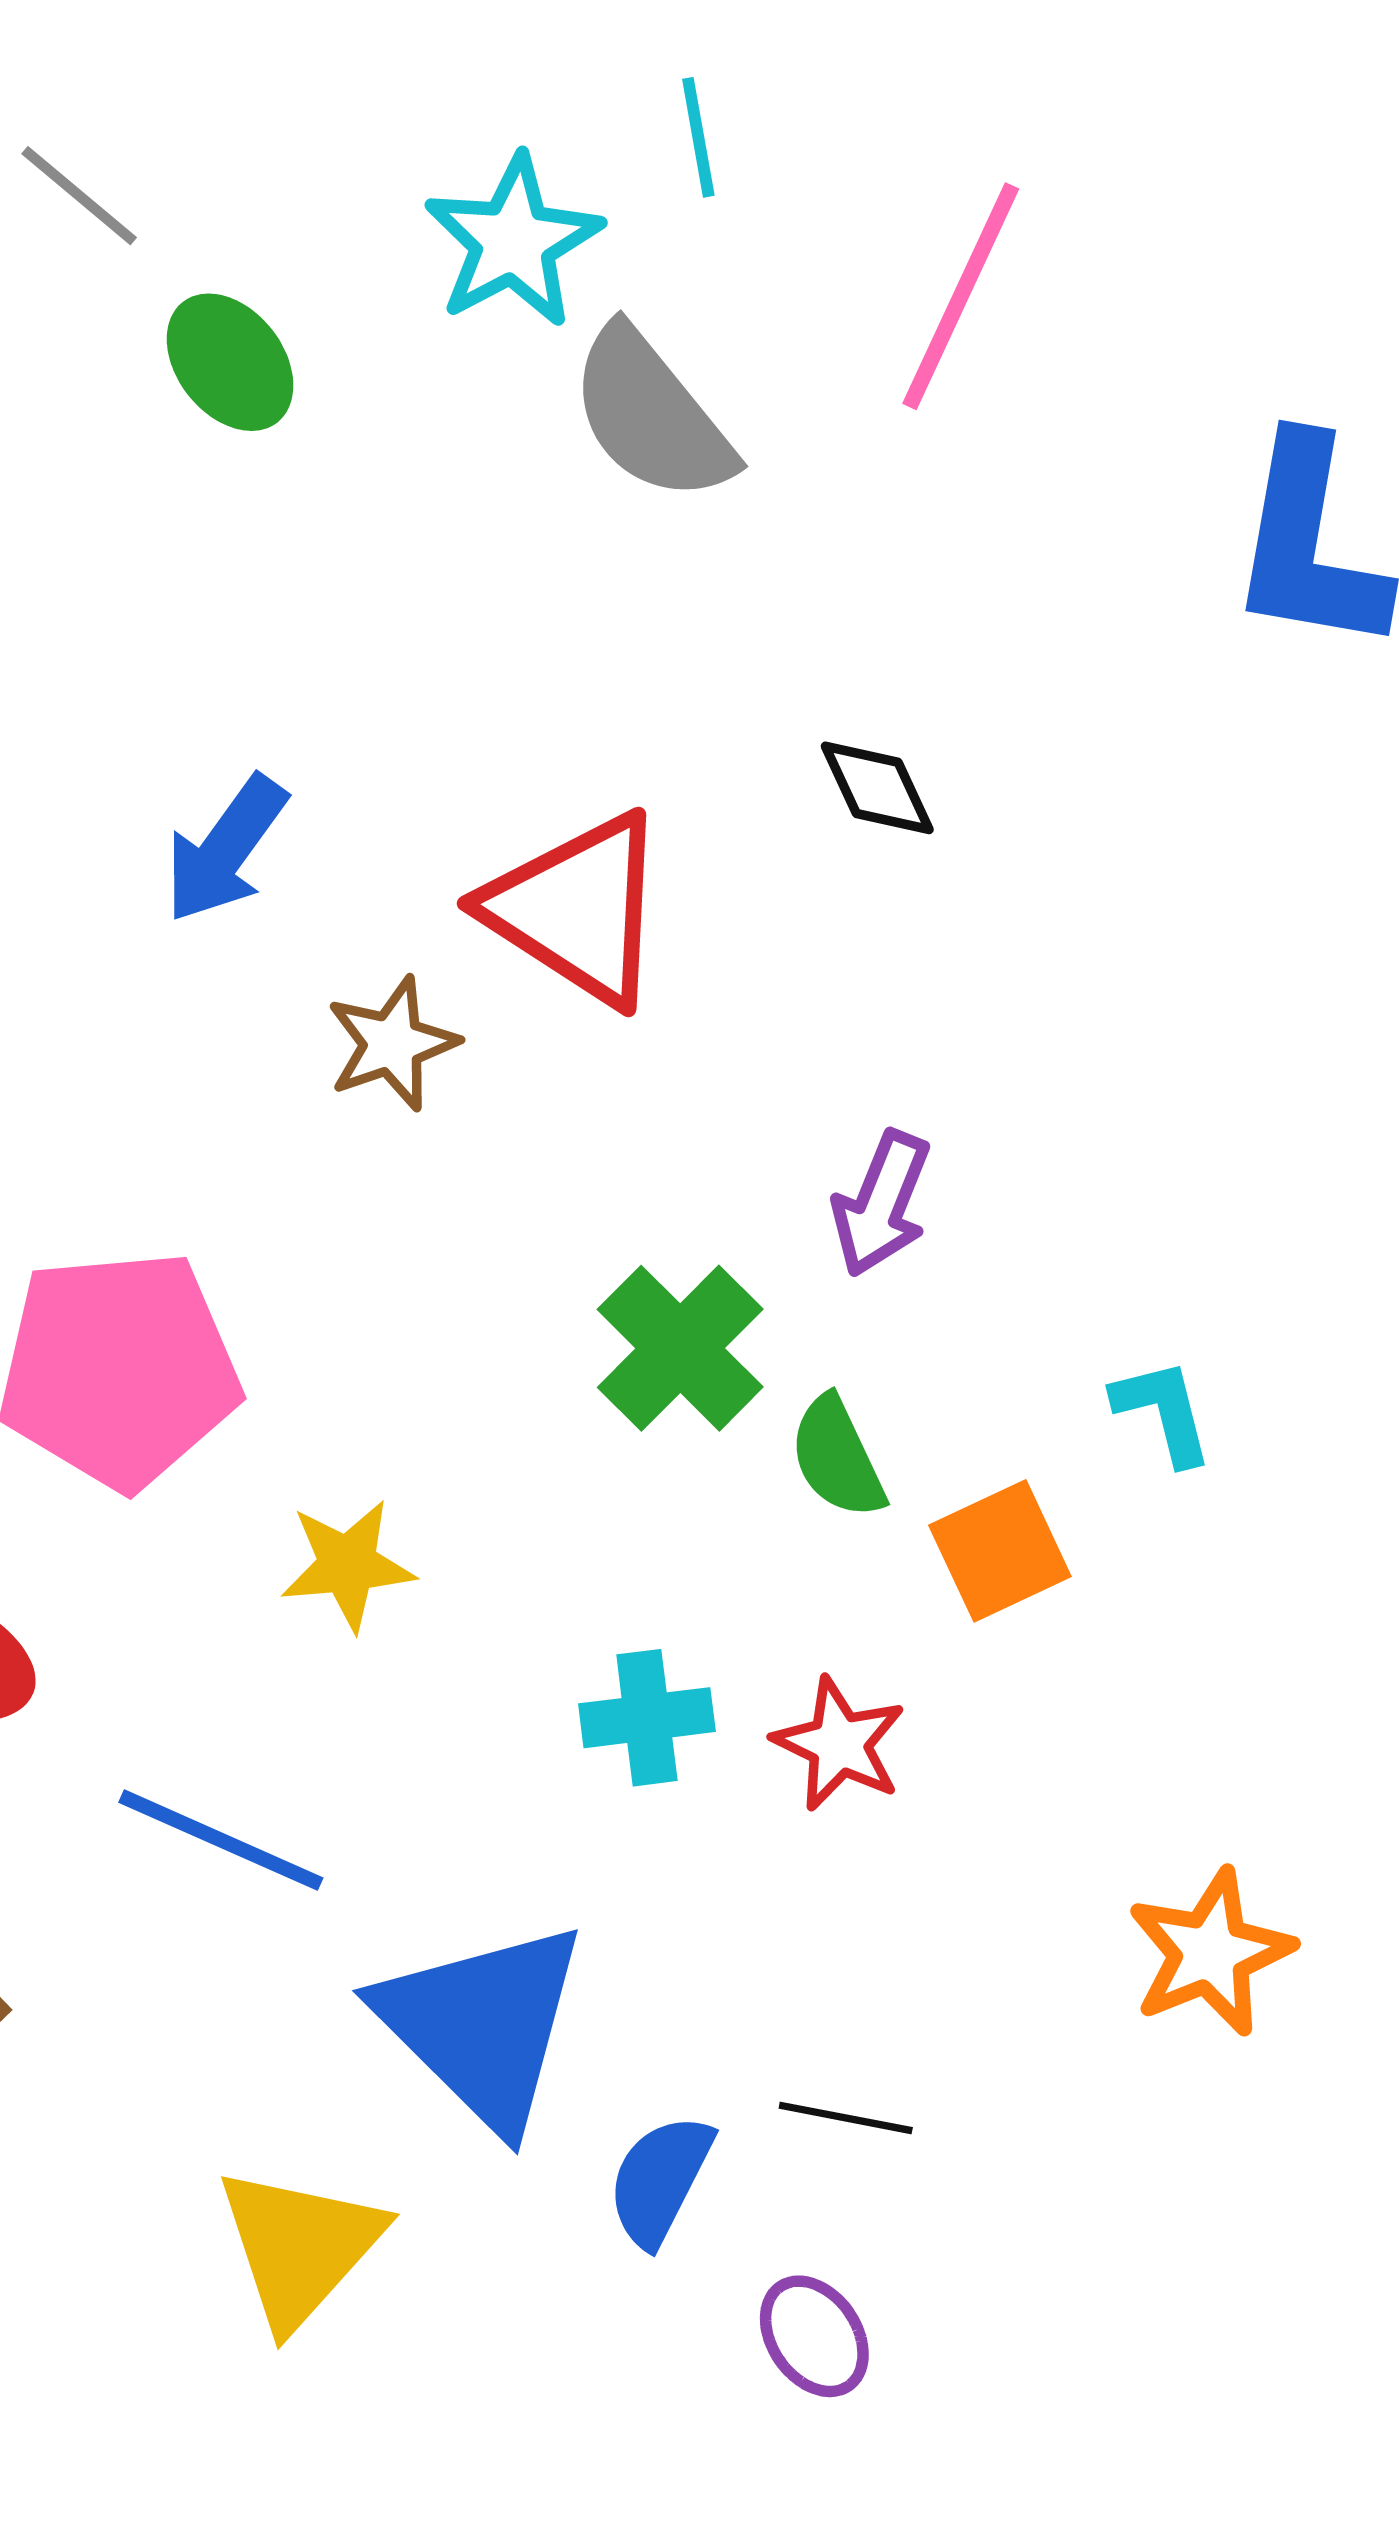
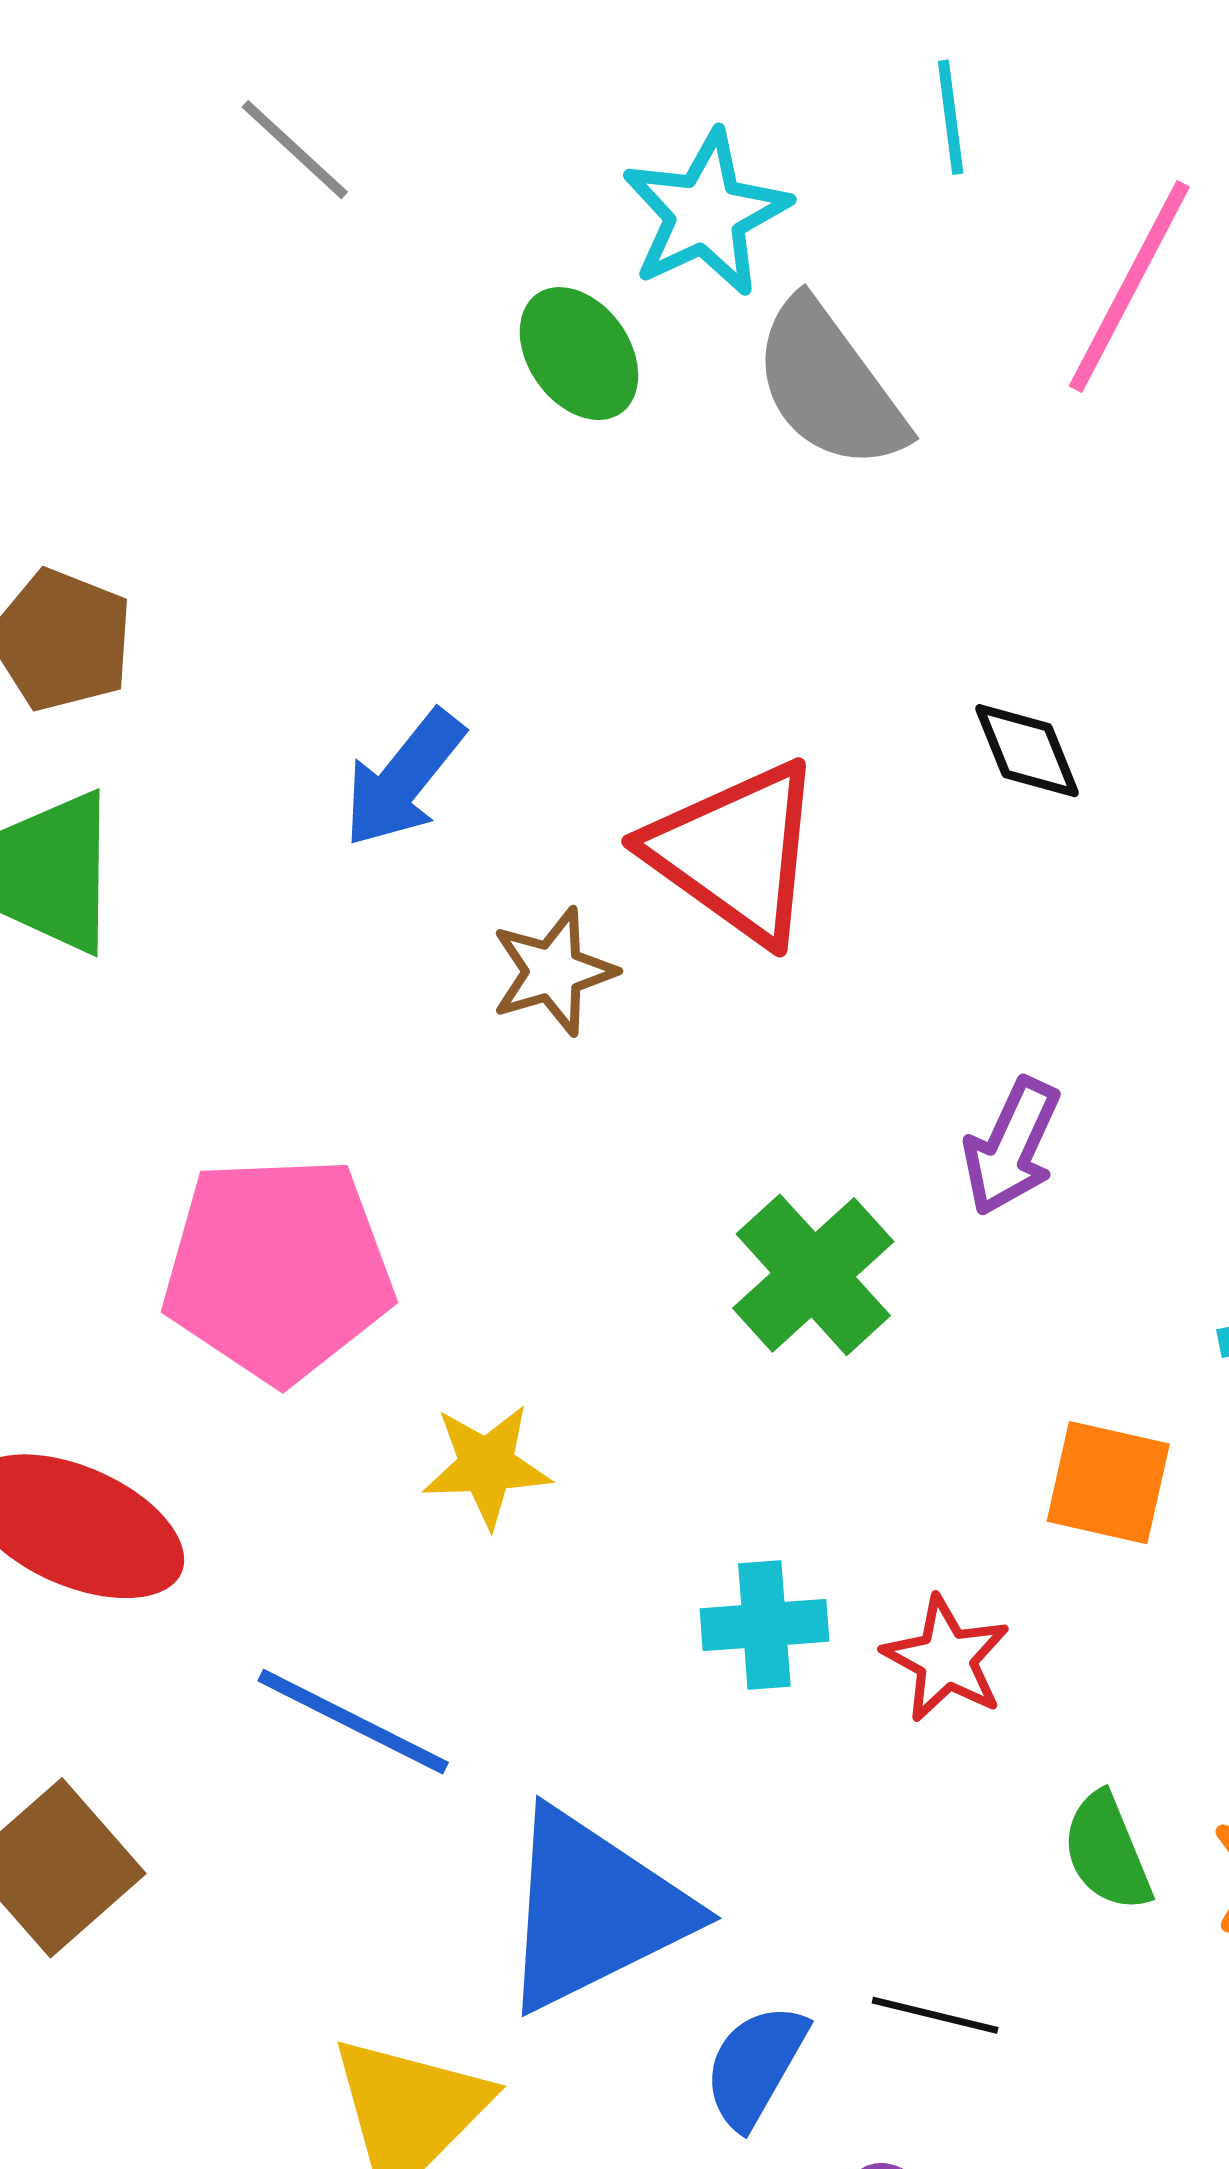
cyan line: (698, 137) -> (951, 117), moved
green ellipse: (230, 362) -> (579, 354), moved
green semicircle: (837, 1457) -> (1107, 1852), moved
orange square: (1000, 1551) -> (1108, 1483), turned 35
blue triangle: (482, 2025) -> (593, 1910), turned 46

